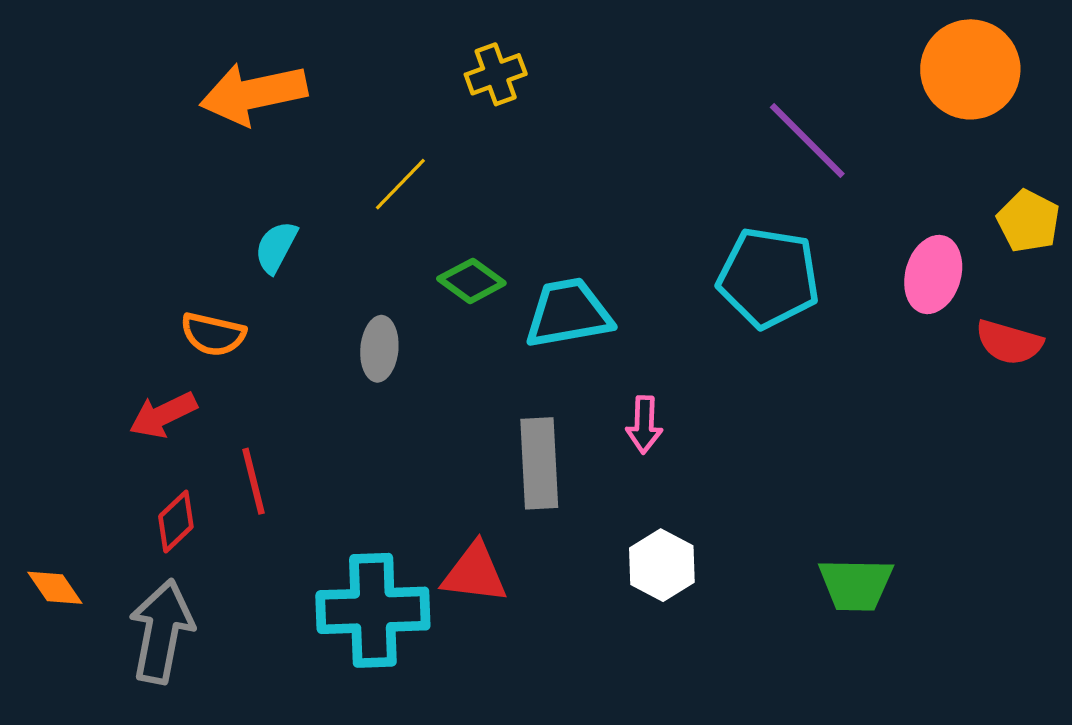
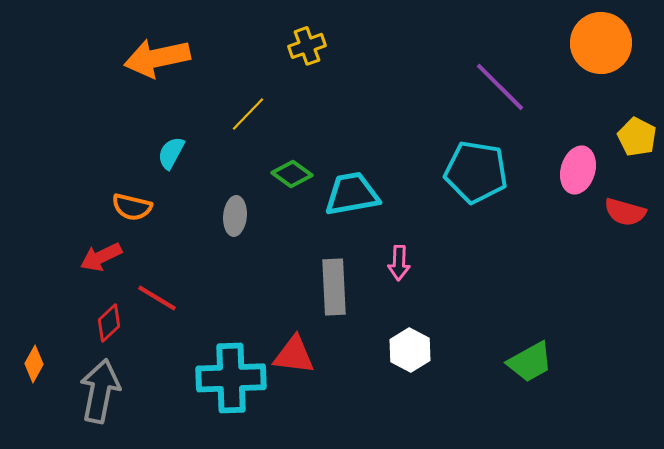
red line: (253, 481) -> (157, 298), turned -45
green trapezoid: (856, 584) -> (530, 362), turned -30
orange diamond: (55, 588) -> (34, 364), turned 63

